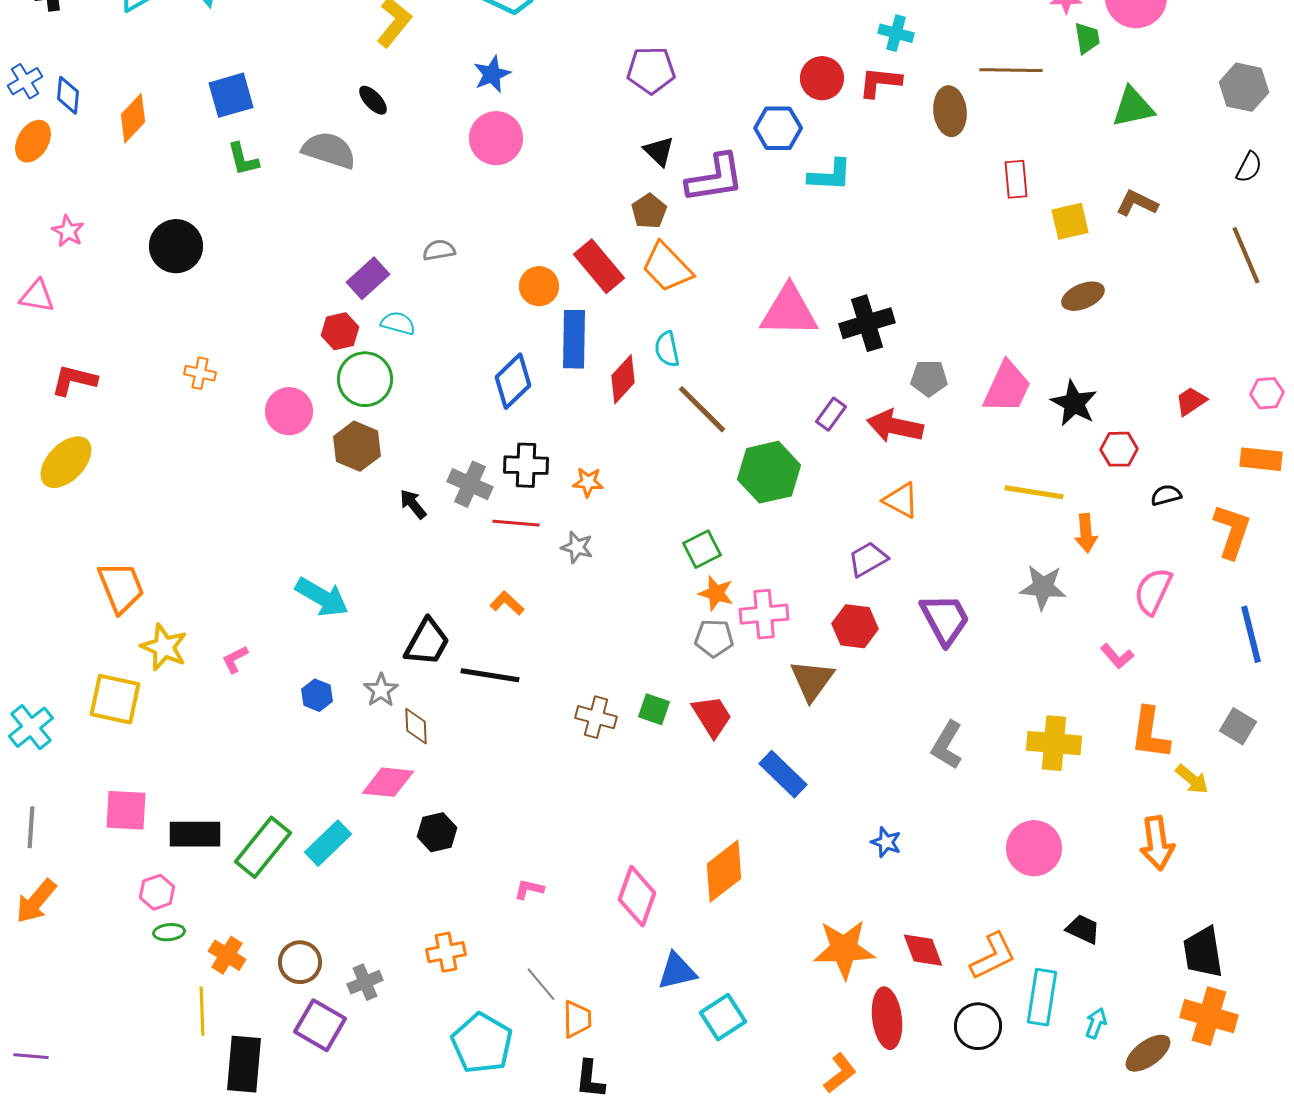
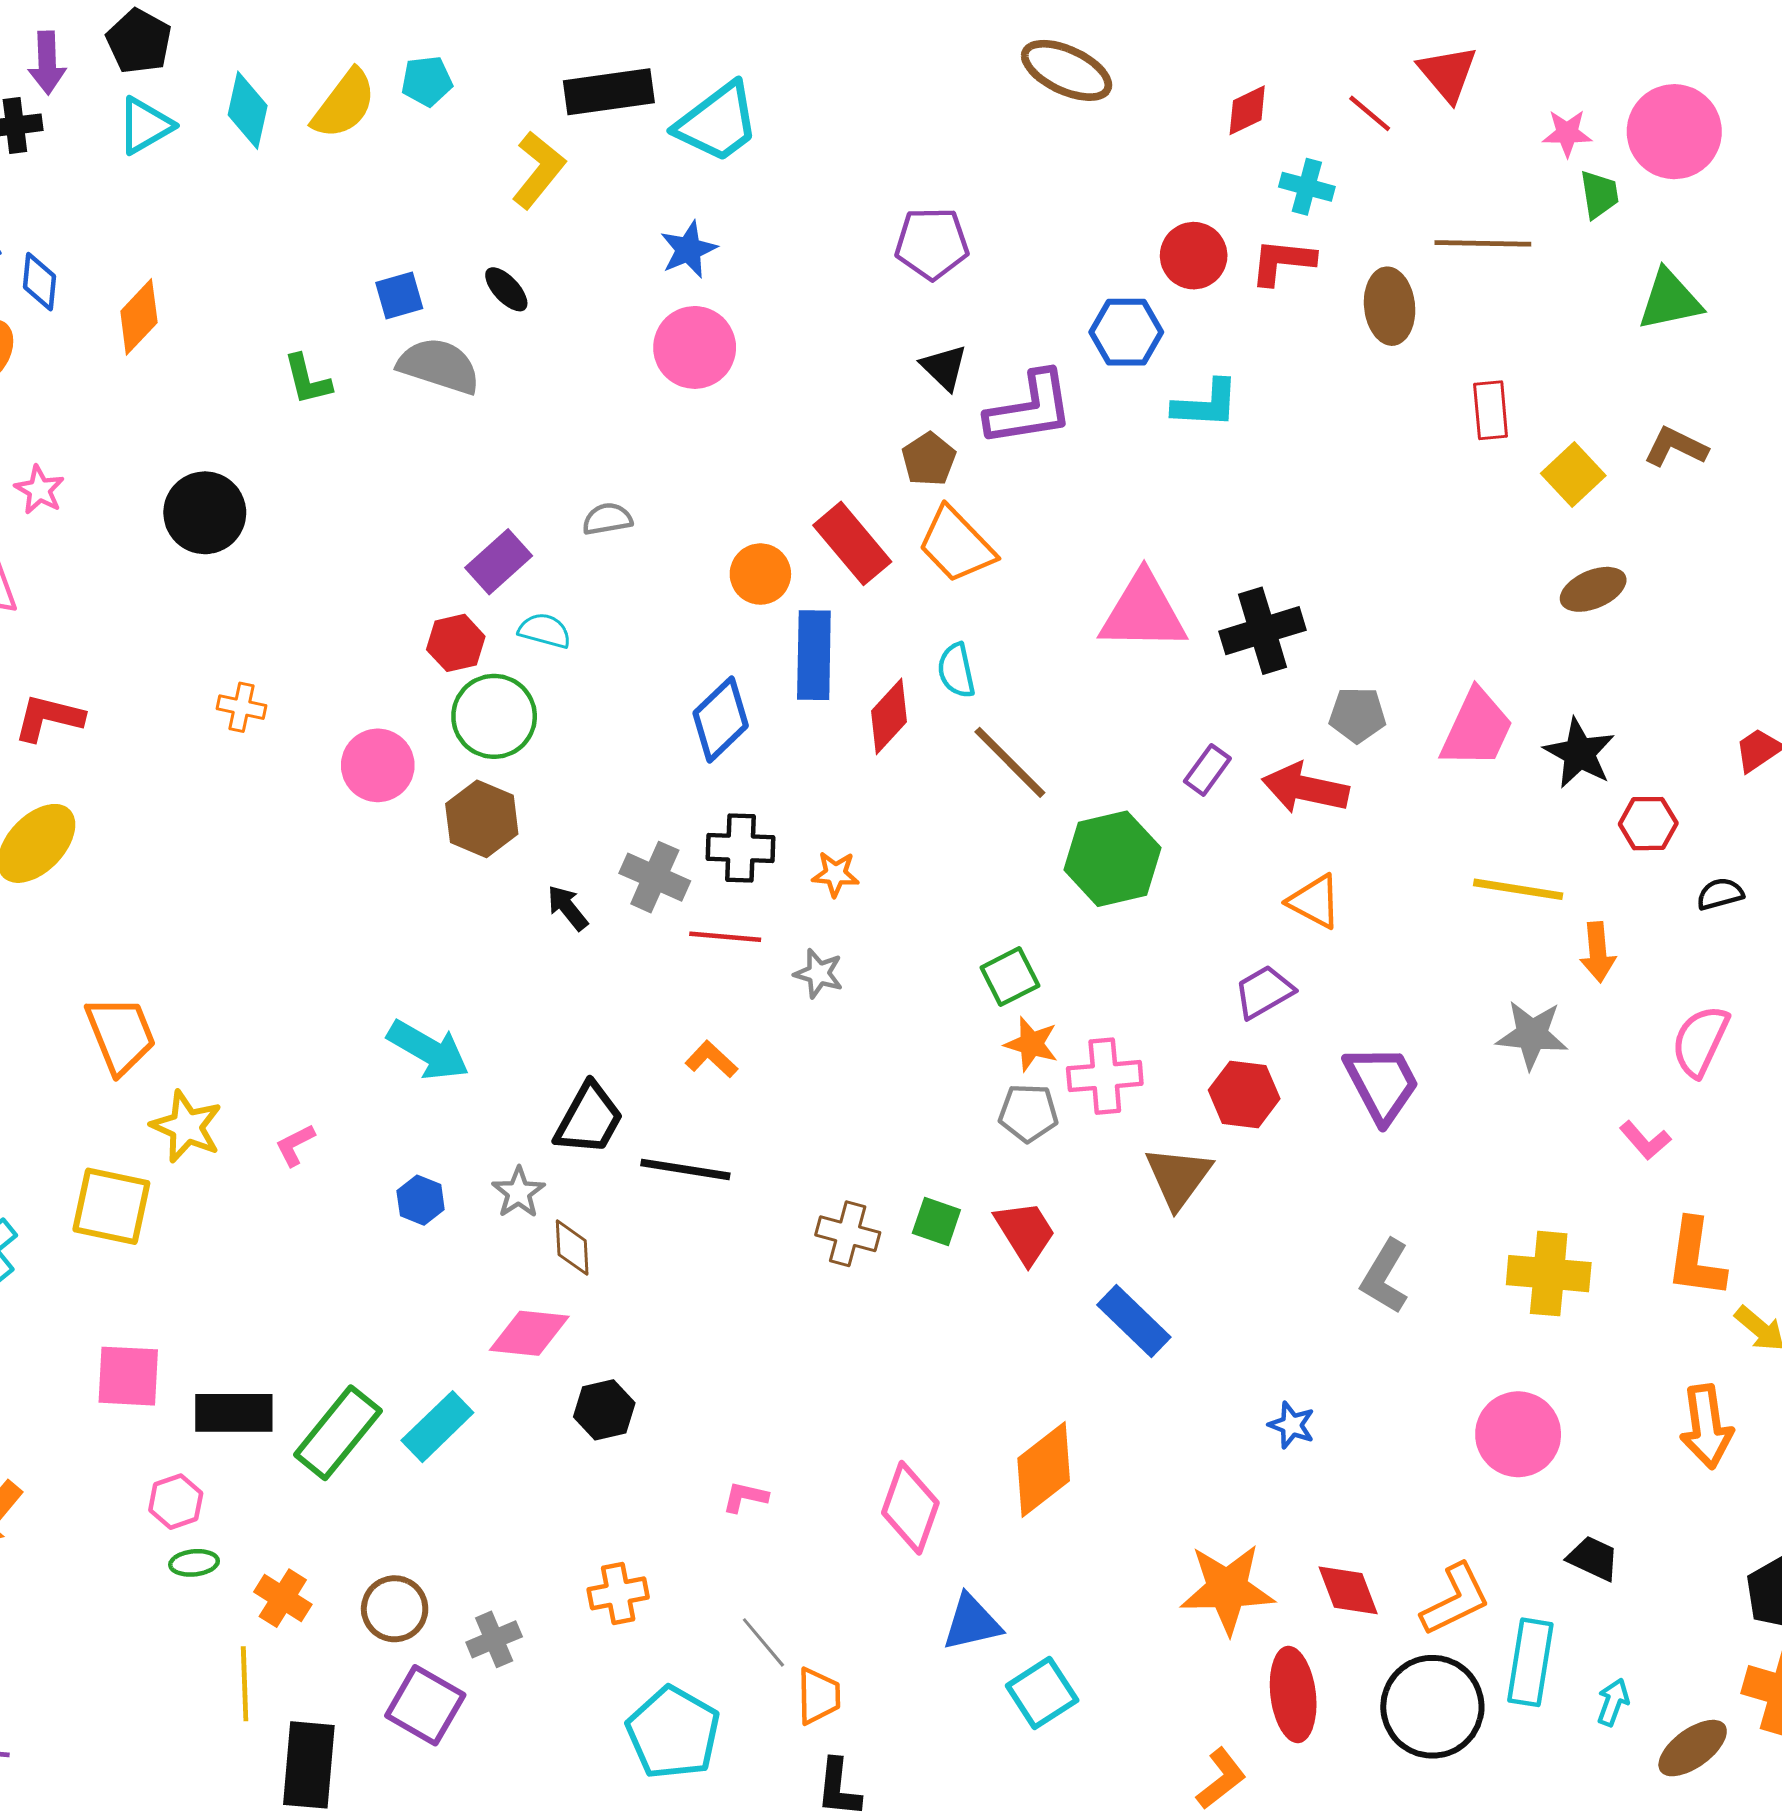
blue square: (231, 95) -> (399, 295), moved, size x0.7
yellow square: (1070, 221) -> (1573, 475), turned -30
black circle: (978, 1026) -> (1432, 1707), size x1.4

